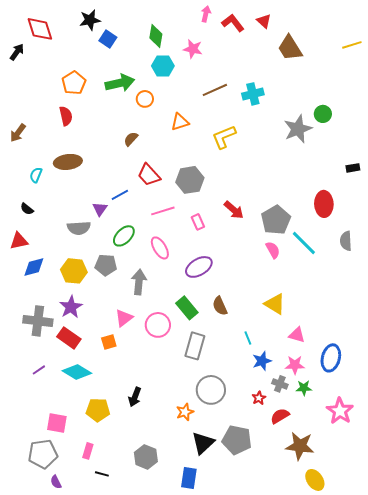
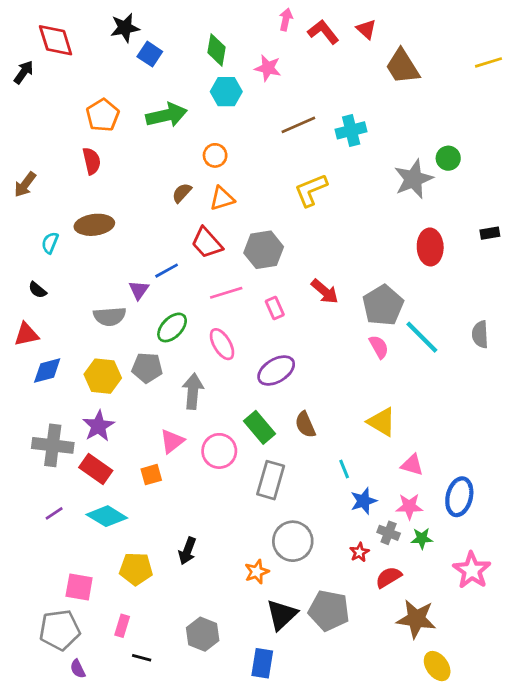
orange circle: (145, 99) -> (215, 155), moved
orange triangle: (180, 122) -> (222, 198), moved
red ellipse: (324, 204) -> (430, 247), moved

